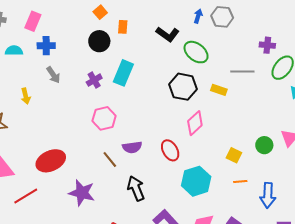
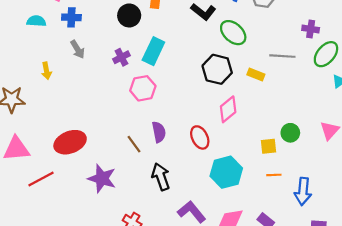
pink hexagon: (104, 118) -> (143, 88), moved
green circle: (264, 145) -> (290, 133), moved
purple semicircle: (132, 147) -> (159, 132), turned -96
yellow square: (234, 155) -> (269, 146), turned -35

